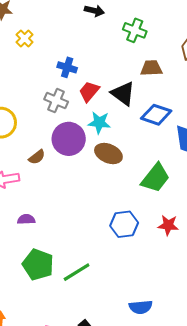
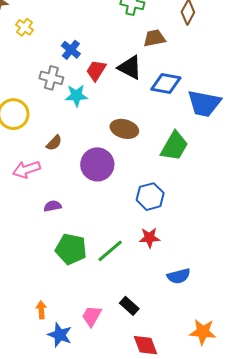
blue cross: (67, 67) -> (71, 50), turned 30
gray cross: (56, 101) -> (51, 78), moved
cyan star: (99, 123) -> (76, 96), moved
purple circle: (69, 139) -> (97, 164), moved
red star: (168, 225) -> (149, 238), moved

